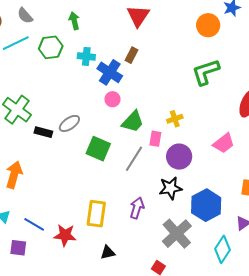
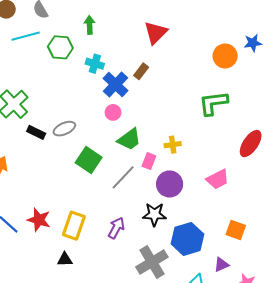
red star: (65, 235) -> (39, 220), moved
black triangle: (108, 252) -> (65, 260), moved

